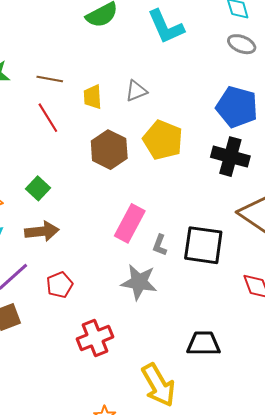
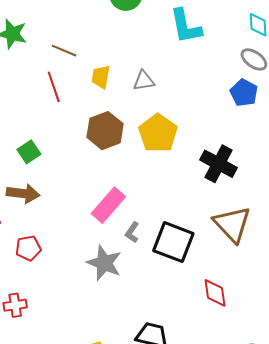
blue pentagon: (237, 107) -> (244, 93), moved, size x0.7
red cross: (95, 338) -> (15, 305), moved, size x0.7

